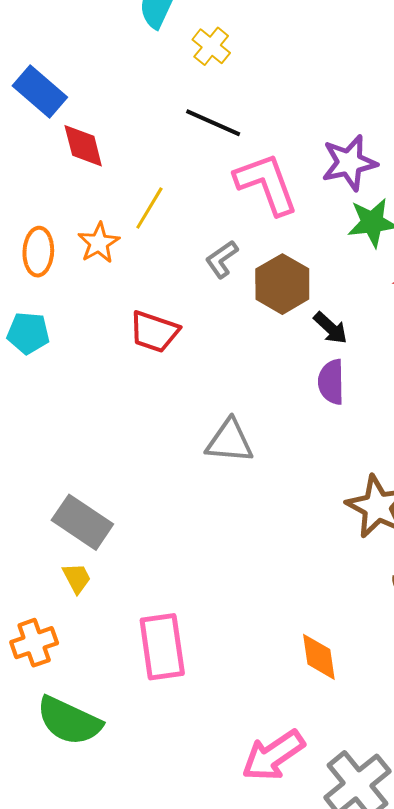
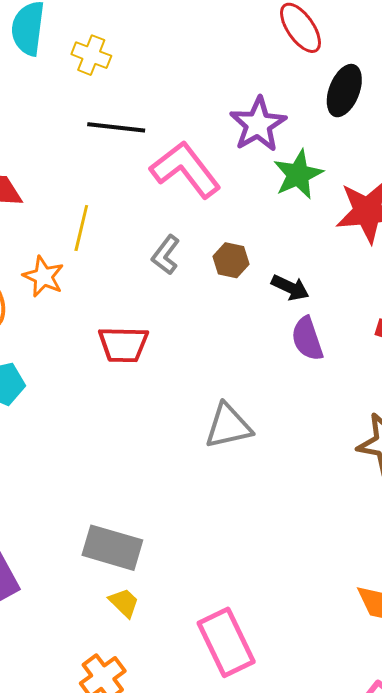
brown hexagon: (282, 284) -> (231, 260), size x0.6

